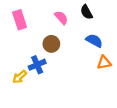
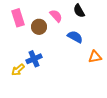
blue semicircle: (94, 41) -> (75, 37), moved
brown circle: (51, 44) -> (39, 27), moved

